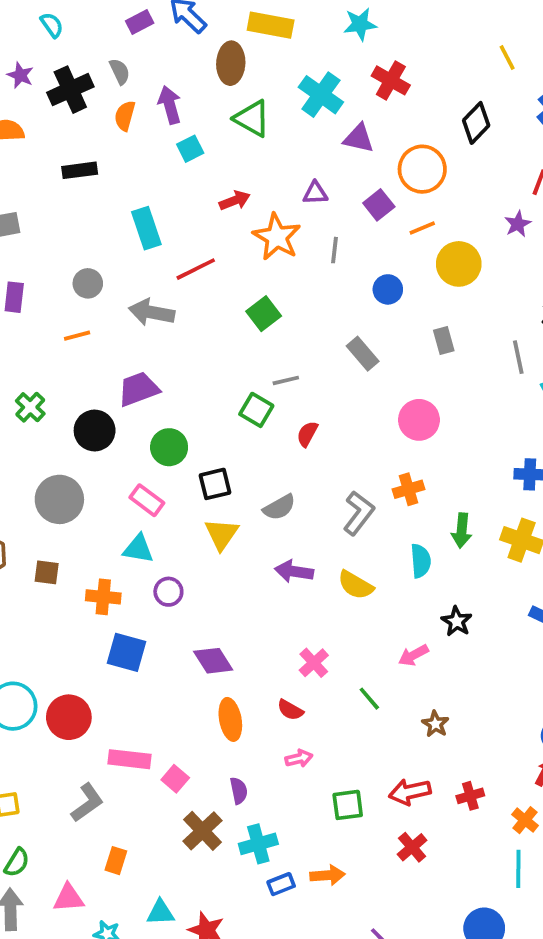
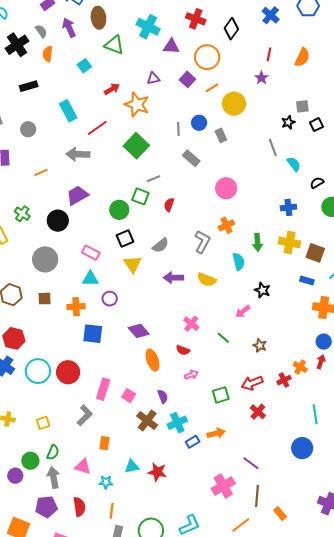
red cross: (391, 80) -> (196, 19), moved
purple arrow: (170, 105) -> (69, 28), moved
gray line: (335, 250) -> (178, 129), moved
gray circle: (88, 283) -> (28, 129), moved
green square: (264, 314) -> (136, 146), size x1.4
gray rectangle: (444, 340) -> (221, 135), moved
green circle: (169, 447) -> (119, 210), moved
pink rectangle: (130, 759) -> (103, 389), turned -70
orange cross: (525, 820) -> (300, 367), moved
pink triangle: (69, 898) -> (83, 467), turned 30

